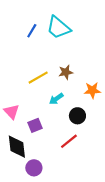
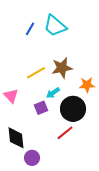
brown star: (66, 72) -> (62, 68), size x1.5
pink triangle: (12, 112) -> (11, 96), moved
black circle: (77, 116) -> (73, 109), size x1.6
purple square: (35, 125) -> (41, 108), moved

